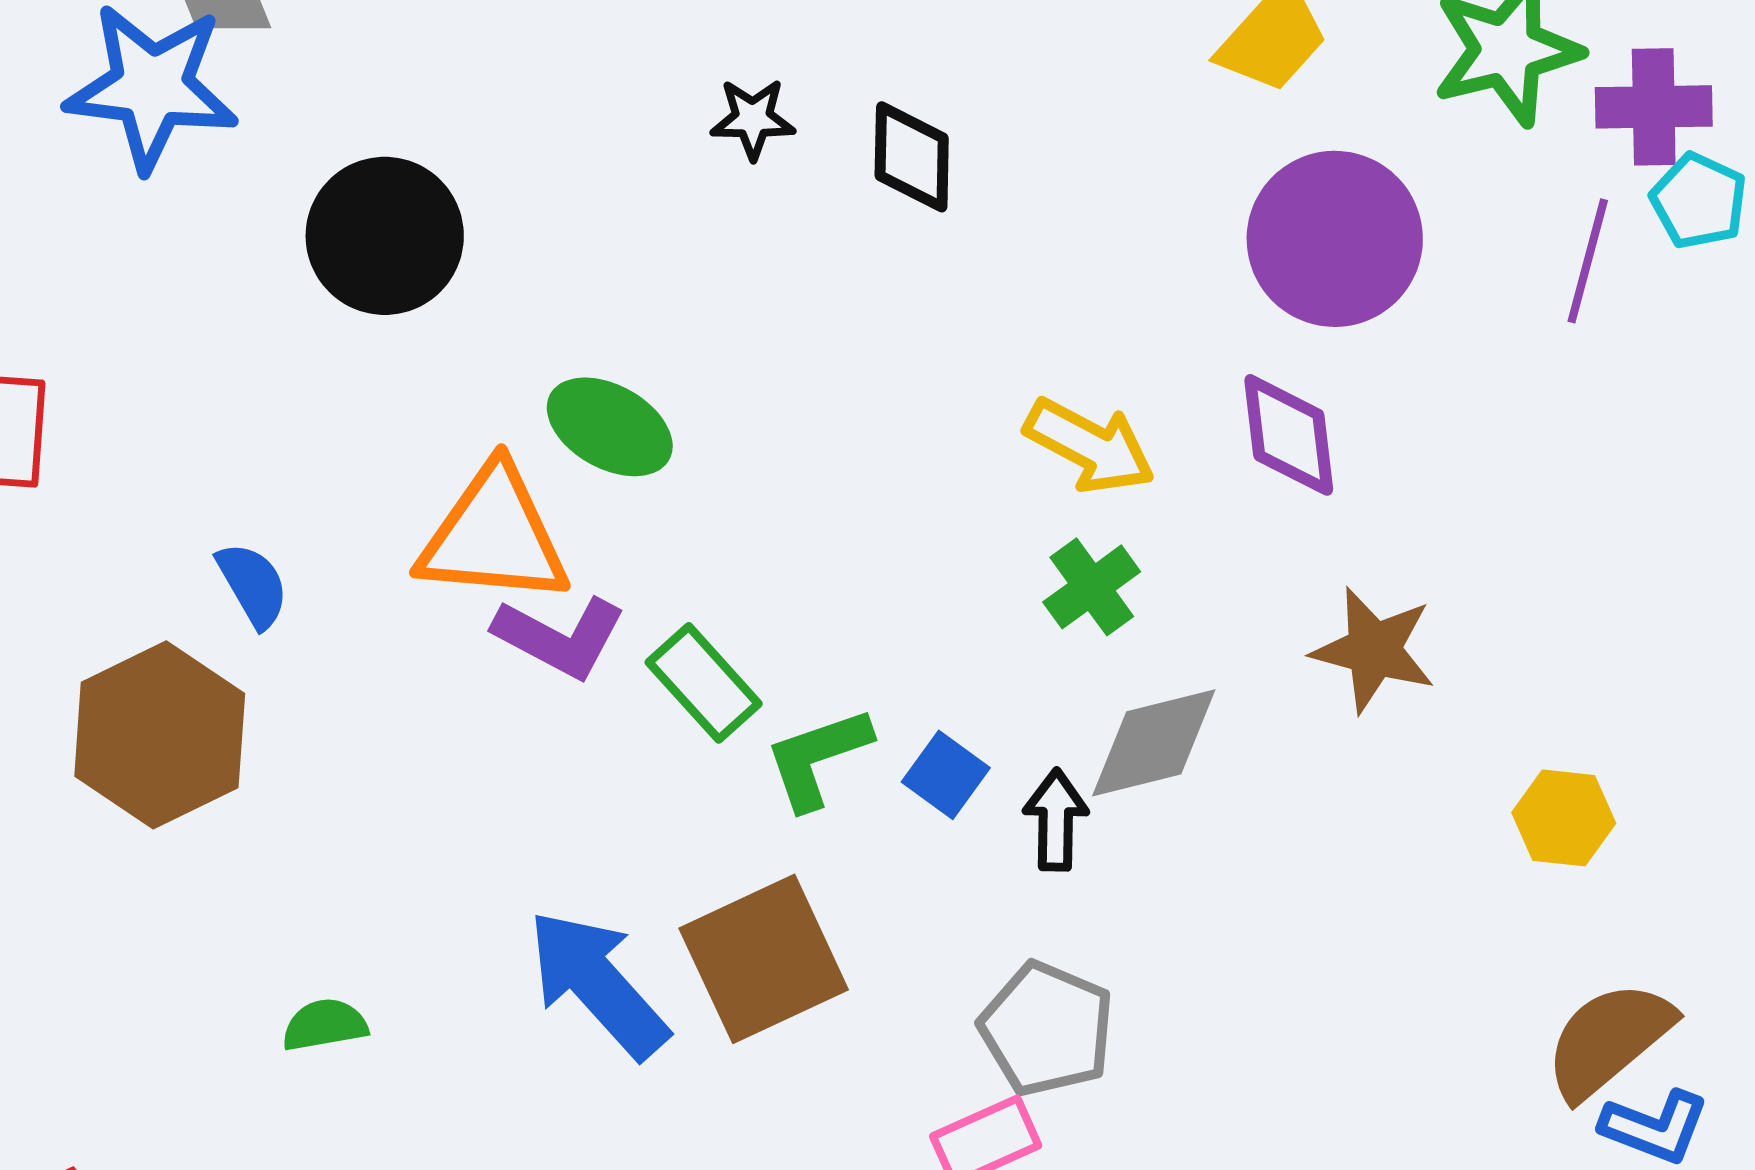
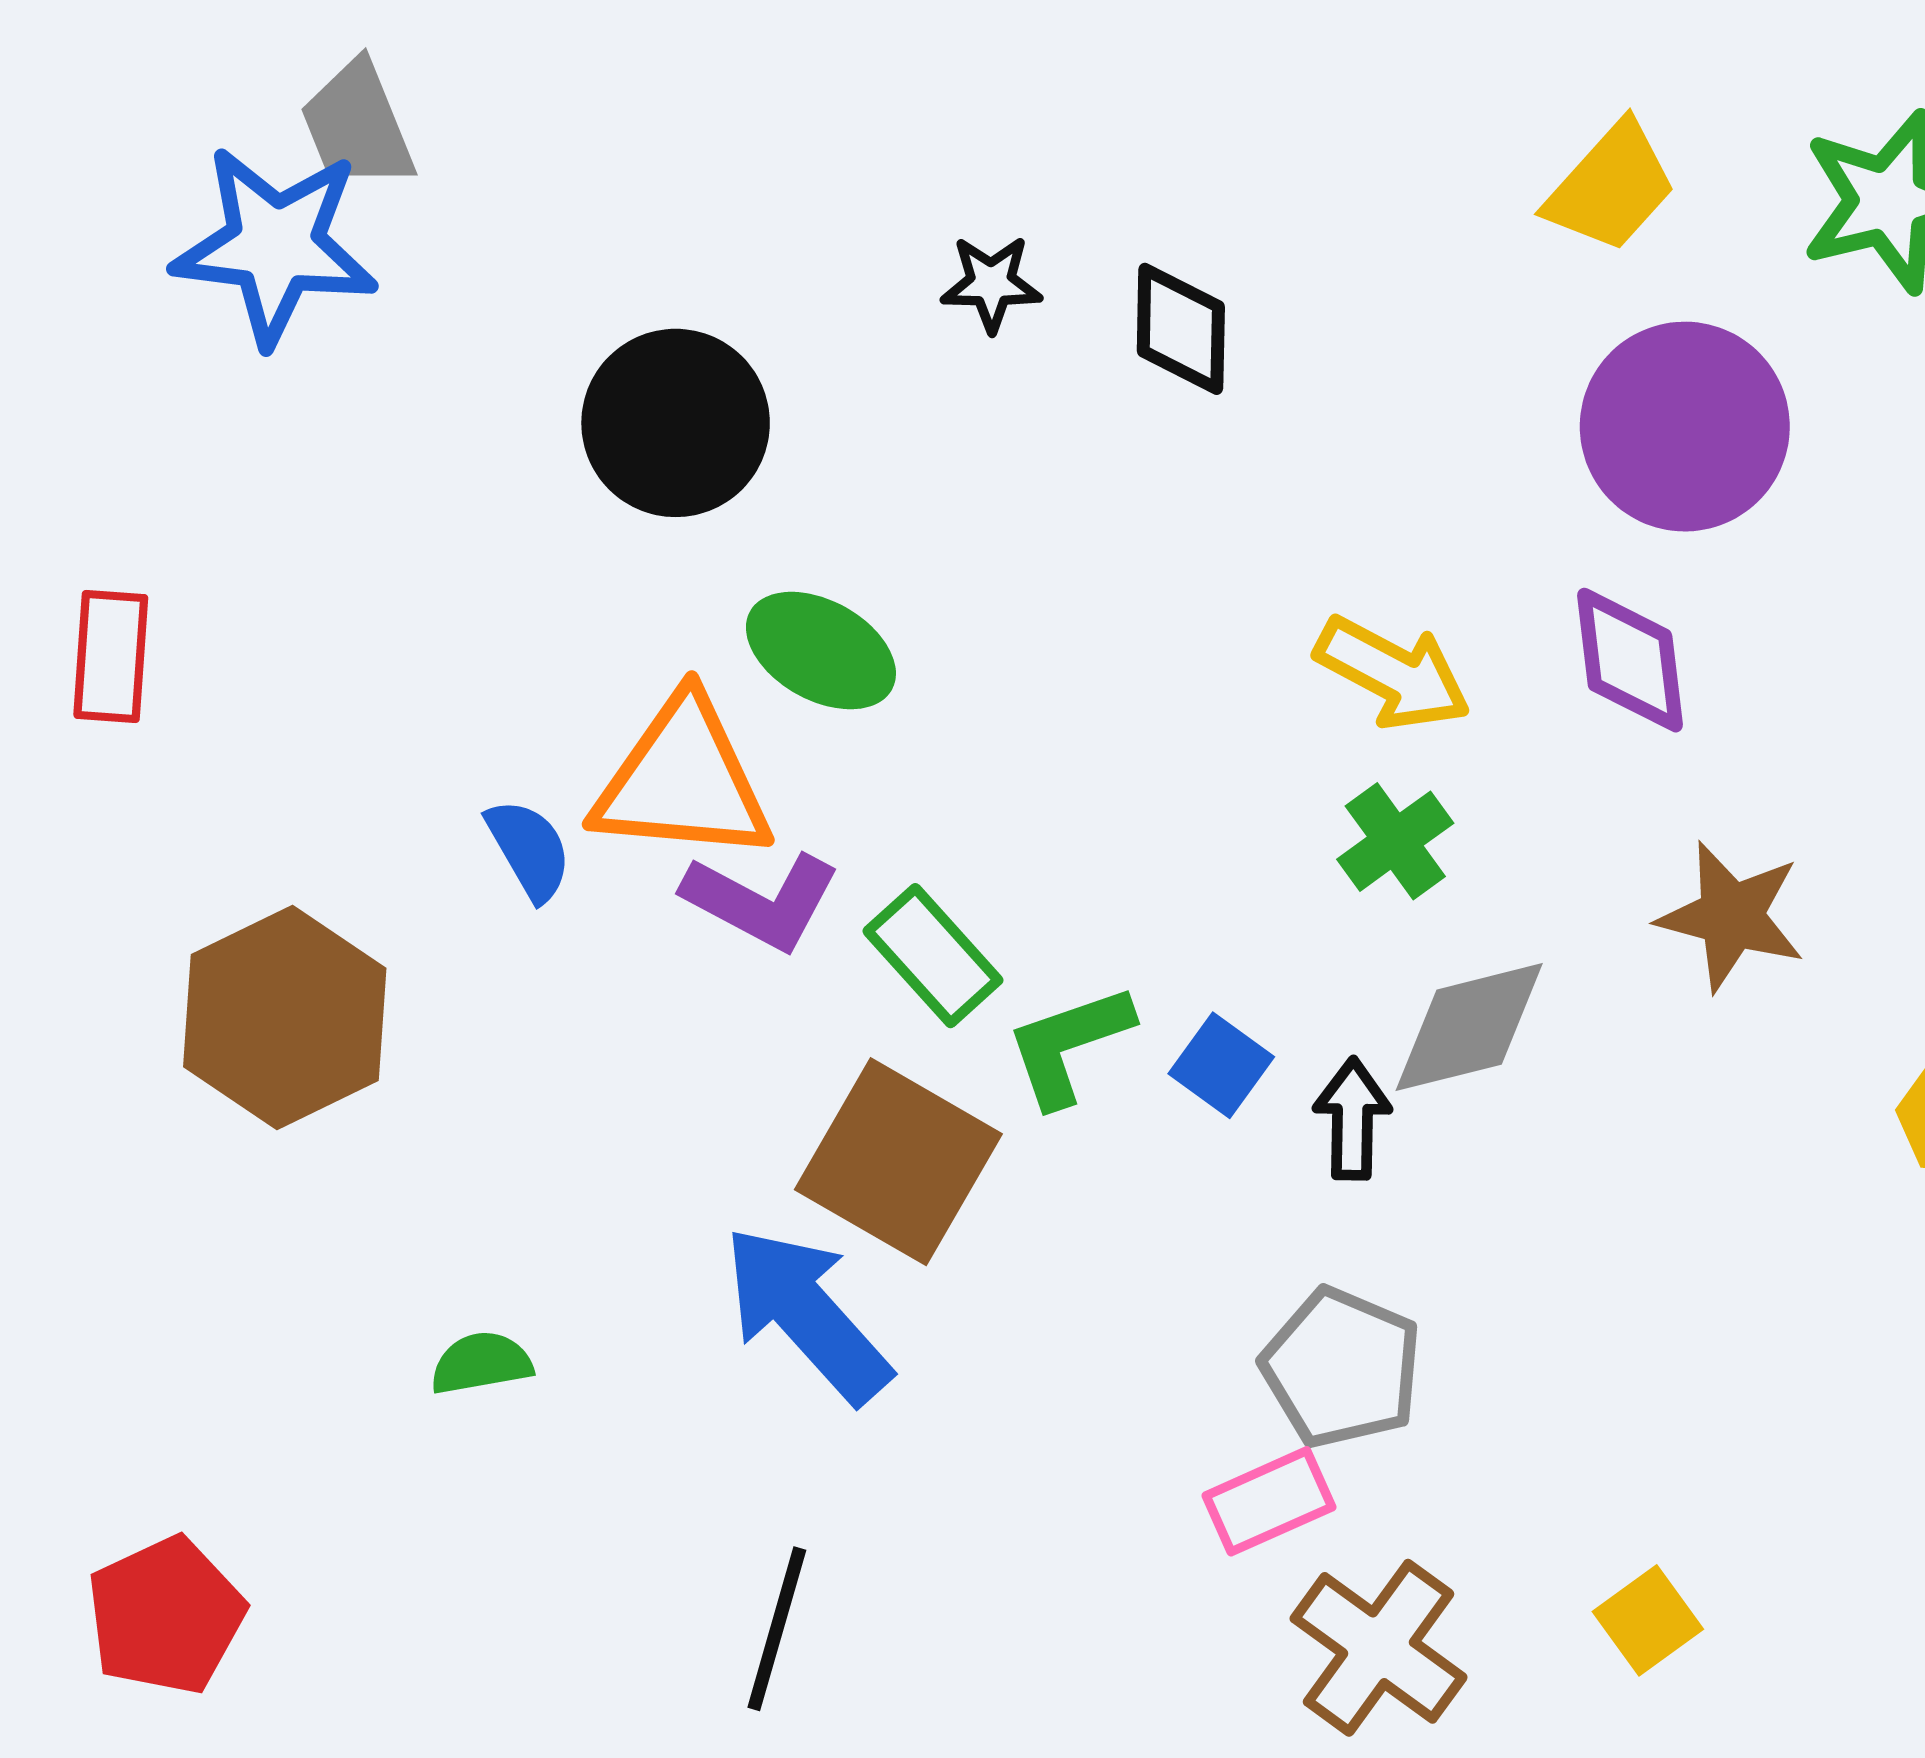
black circle: (385, 236) -> (676, 423), moved
blue semicircle: (253, 585) -> (529, 850), moved
brown square: (764, 959) -> (898, 1162), moved, turned -35

